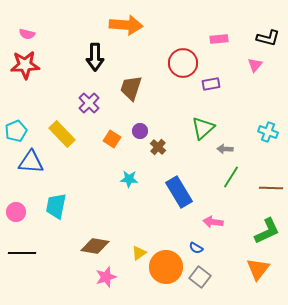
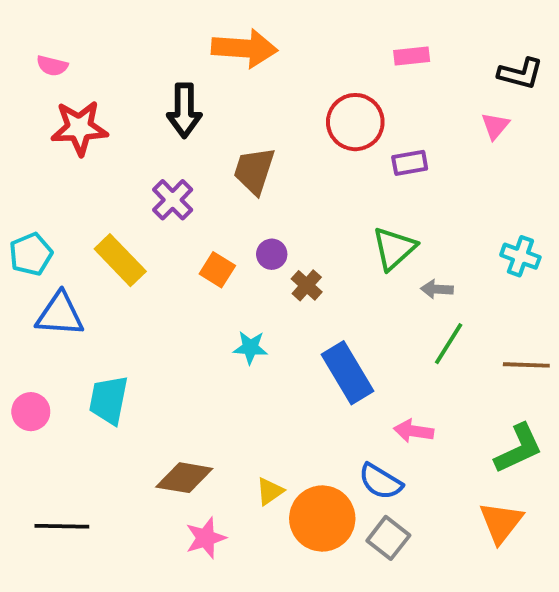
pink rectangle: (219, 39) -> (412, 56), moved
red star: (25, 65) -> (79, 128), moved
blue semicircle: (196, 248) -> (381, 482), size x1.6
black line: (22, 253) -> (62, 526), moved

